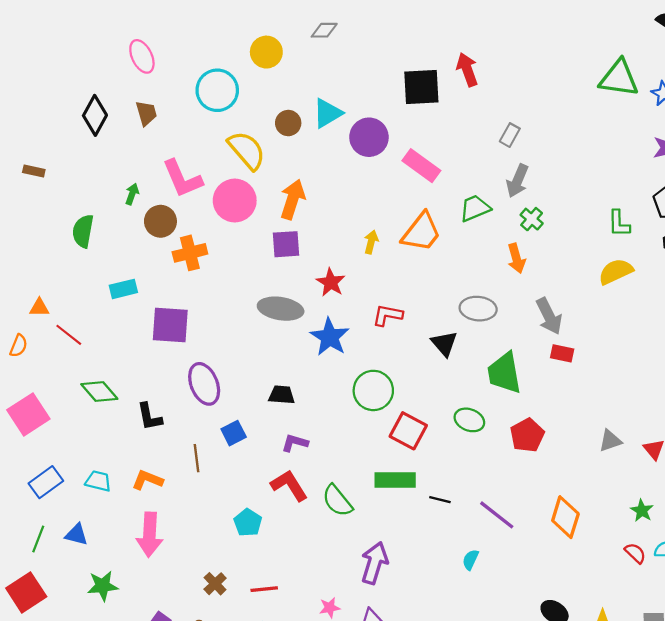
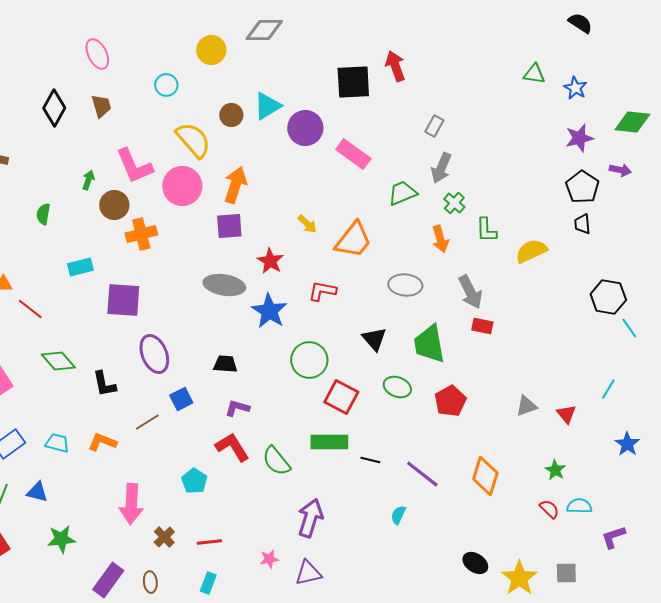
gray diamond: (324, 30) -> (264, 30), size x1.5
green triangle: (619, 78) -> (534, 74), size x0.6
cyan circle: (217, 90) -> (166, 85), size x0.6
green L-shape: (619, 223) -> (486, 230), moved
green semicircle: (83, 231) -> (43, 214), size x0.7
orange trapezoid: (421, 232) -> (353, 240), moved
yellow arrow: (371, 242) -> (307, 224), turned 120
black triangle: (444, 344) -> (374, 339), moved
brown line: (196, 458) -> (147, 422), turned 65
pink arrow: (150, 535) -> (131, 504), moved

